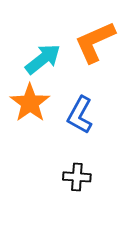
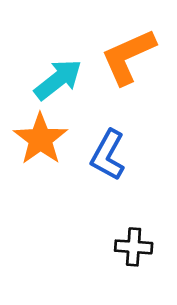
black cross: (77, 177) -> (134, 247), moved

